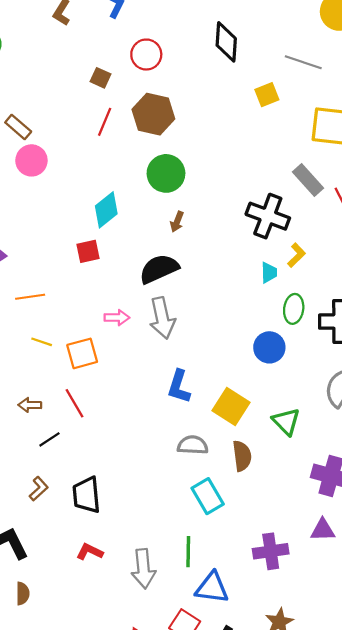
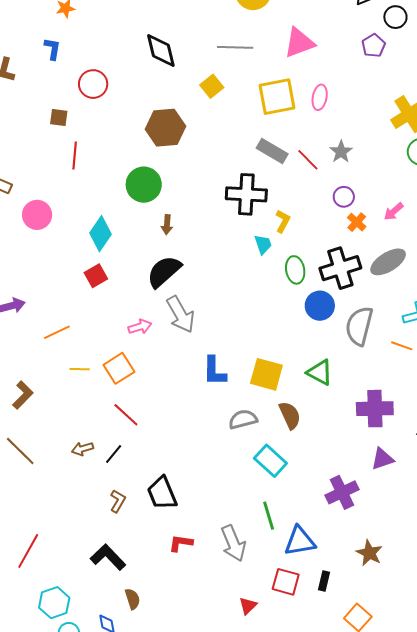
brown hexagon: (153, 114) -> (165, 128), moved
pink circle: (31, 160) -> (37, 215), moved
blue circle: (269, 347) -> (320, 306), moved
brown arrow: (30, 405) -> (83, 449), moved

